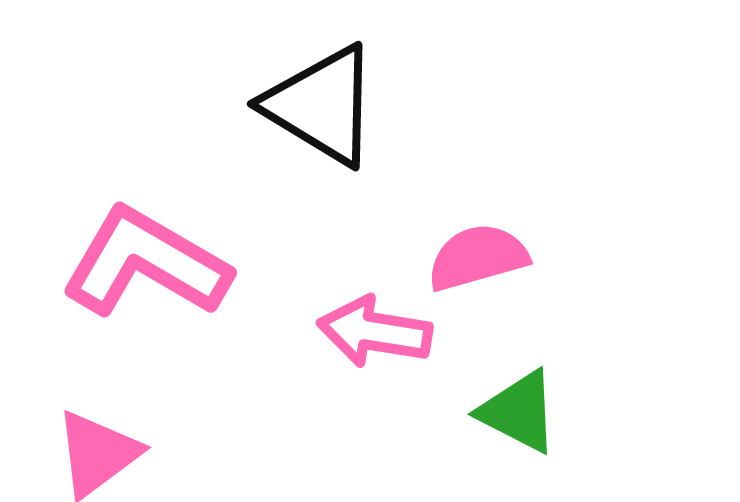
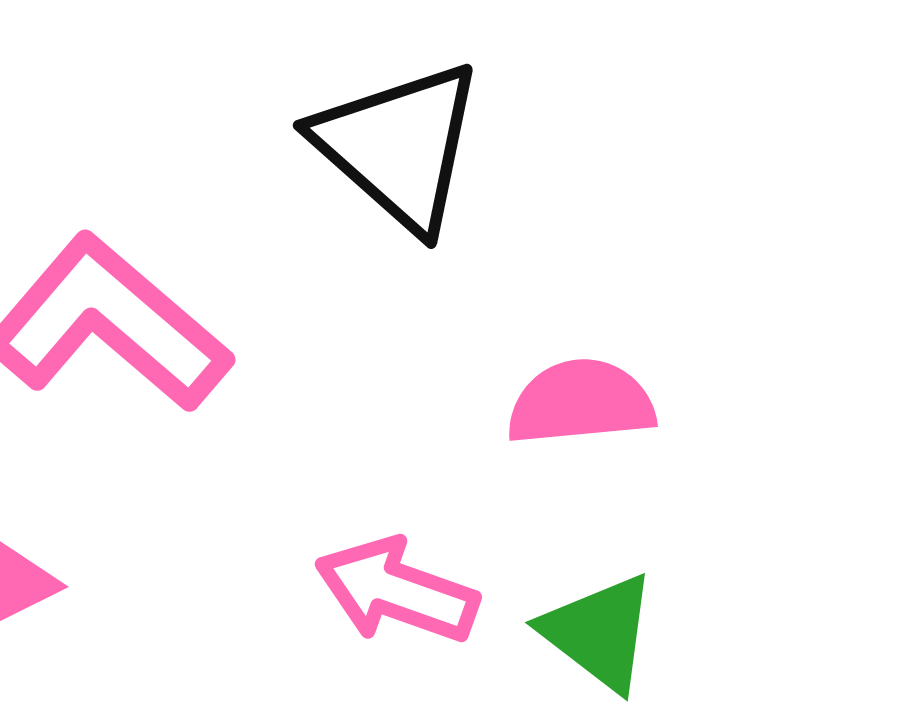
pink arrow: (375, 332) -> (397, 591), moved

